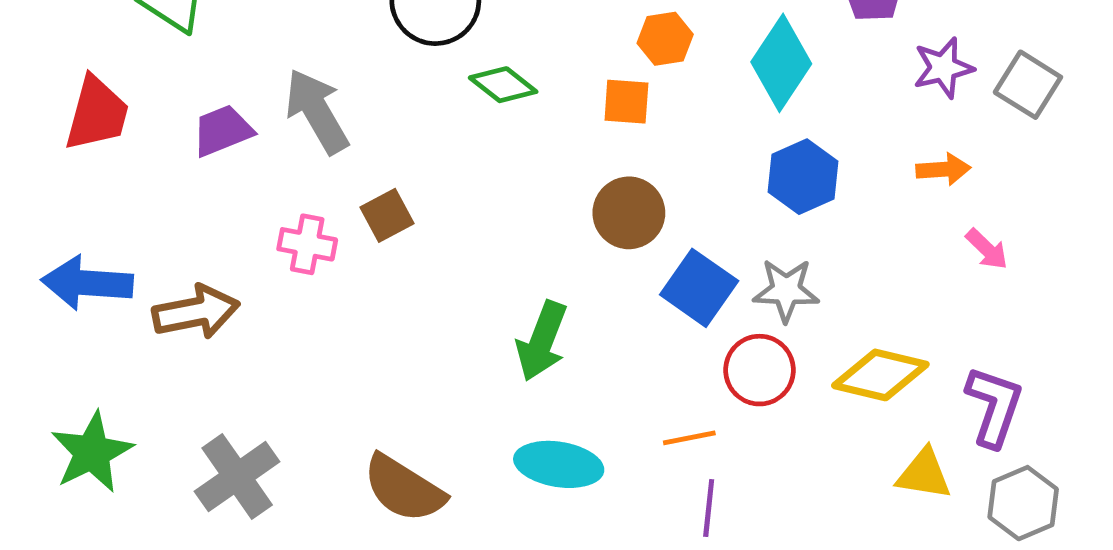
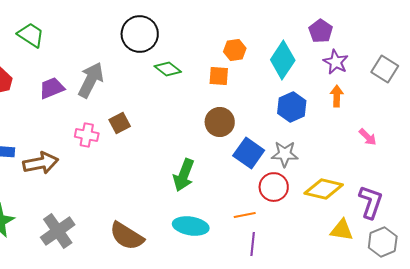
purple star: (943, 68) -> (336, 62), moved, turned -30
gray arrow: (317, 111) -> (91, 80), turned 57
orange arrow: (943, 169) -> (337, 96), moved, turned -85

